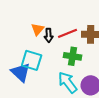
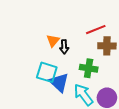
red line: (68, 33) -> (96, 30), moved
blue triangle: (21, 72) -> (59, 82), moved

